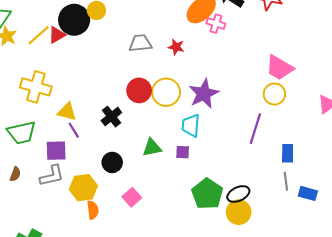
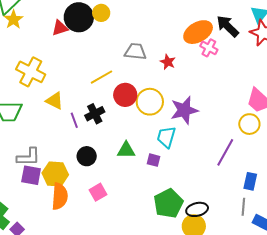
yellow line: (39, 35) -> (101, 77), moved
purple line: (74, 130) -> (74, 120), moved
purple square: (56, 151) -> (31, 175), moved
orange semicircle: (93, 210) -> (60, 196), size x1.5

